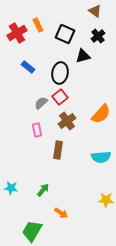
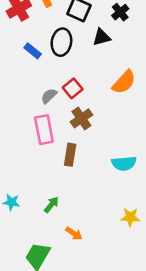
black ellipse: (60, 73) -> (61, 42), moved
orange semicircle: (101, 114) -> (124, 82), moved
pink rectangle: (37, 130) -> (44, 130), size x1.6

